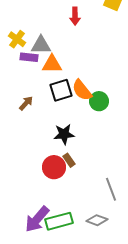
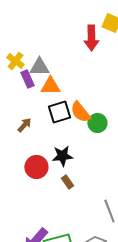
red arrow: (75, 16) -> (91, 38), moved, size x1.4
purple rectangle: (29, 57) -> (27, 79), turned 60
red circle: (54, 167) -> (36, 167), moved

